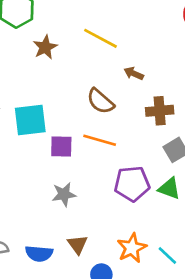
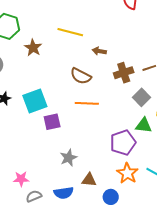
purple square: (61, 147) -> (52, 122), moved
purple pentagon: (132, 184) -> (123, 143), moved
gray star: (64, 194) -> (69, 158), moved
brown triangle: (78, 244) -> (89, 180), turned -35

